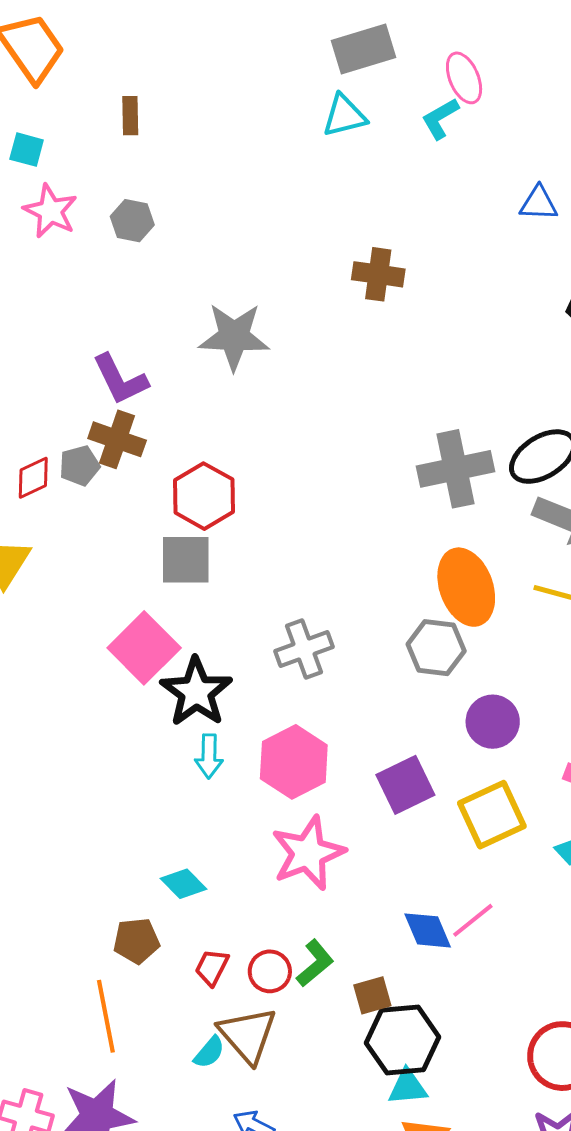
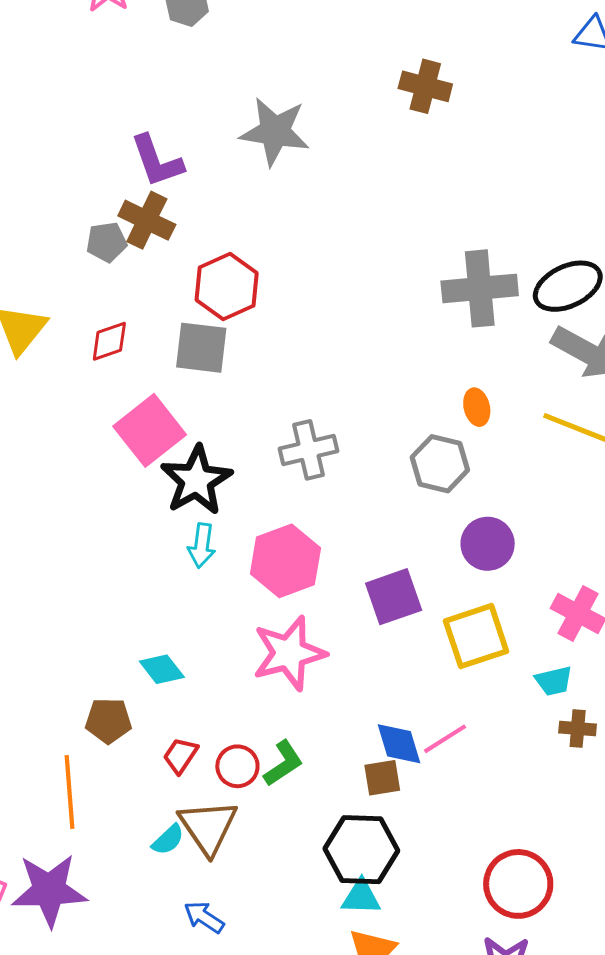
red diamond: (33, 478) -> (109, 341), moved
orange ellipse: (466, 587) -> (477, 407), size x0.5
brown square: (372, 995) -> (382, 778), moved

